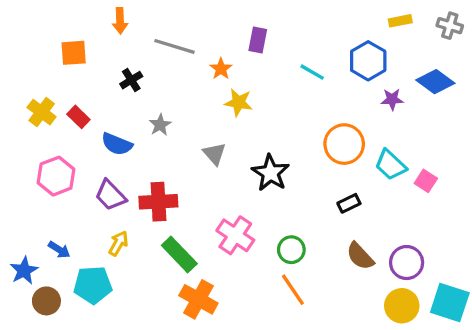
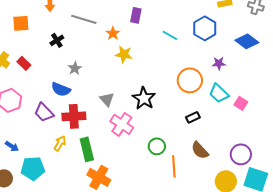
purple star: (392, 99) -> (219, 63), moved
blue semicircle: (117, 144) -> (61, 89), moved
gray triangle: (214, 154) -> (107, 99), moved
pink cross: (235, 235) -> (122, 124), moved
yellow arrow: (118, 243) -> (60, 143), moved
green rectangle: (179, 255) -> (87, 149), turned 30
purple circle: (407, 263) -> (241, 154), moved
orange line: (293, 290) -> (174, 166), moved, turned 30

